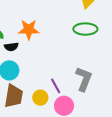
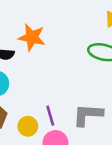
gray L-shape: (84, 79) -> (88, 115), turned -120

